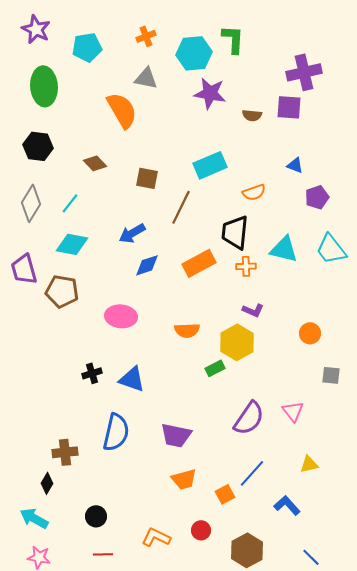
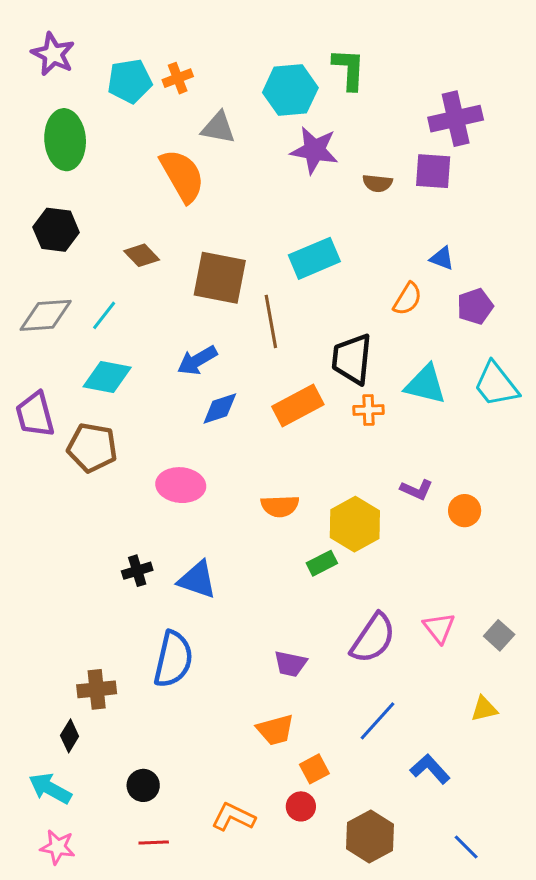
orange cross: (146, 36) -> (178, 78), moved
brown square: (147, 178) -> (220, 278), size x1.6
orange semicircle: (254, 192) -> (408, 299), moved, turned -40
gray diamond: (31, 203) -> (46, 315), turned 54
brown line: (181, 207) -> (271, 321), turned -36
purple L-shape: (253, 310) -> (417, 490), moved
gray square: (331, 375) -> (499, 635), moved, turned 36
purple trapezoid: (176, 435) -> (290, 664), moved, size x0.7
yellow triangle: (309, 464) -> (484, 709), moved
orange square: (225, 494) -> (314, 769), moved

